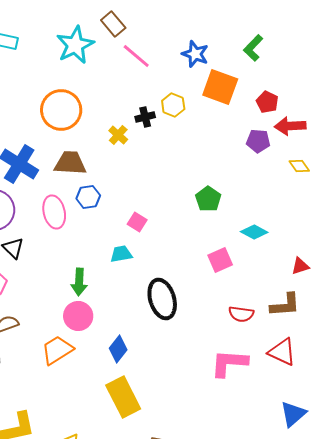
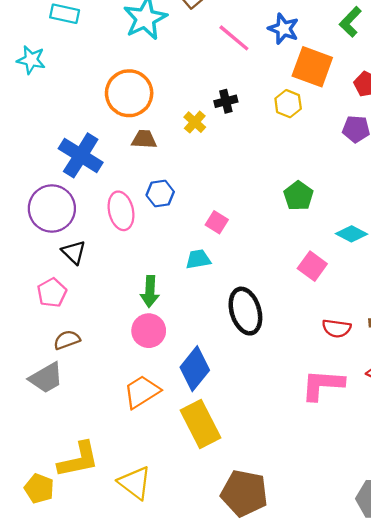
pink line: (136, 56) -> (234, 38), moved
yellow hexagon: (173, 105) -> (288, 104), moved
brown trapezoid: (70, 163) -> (144, 139), moved, size x0.7
pink square: (220, 260) -> (312, 266), turned -30
blue diamond: (118, 349) -> (195, 369), size x1.4
orange trapezoid: (57, 350) -> (142, 392), moved

